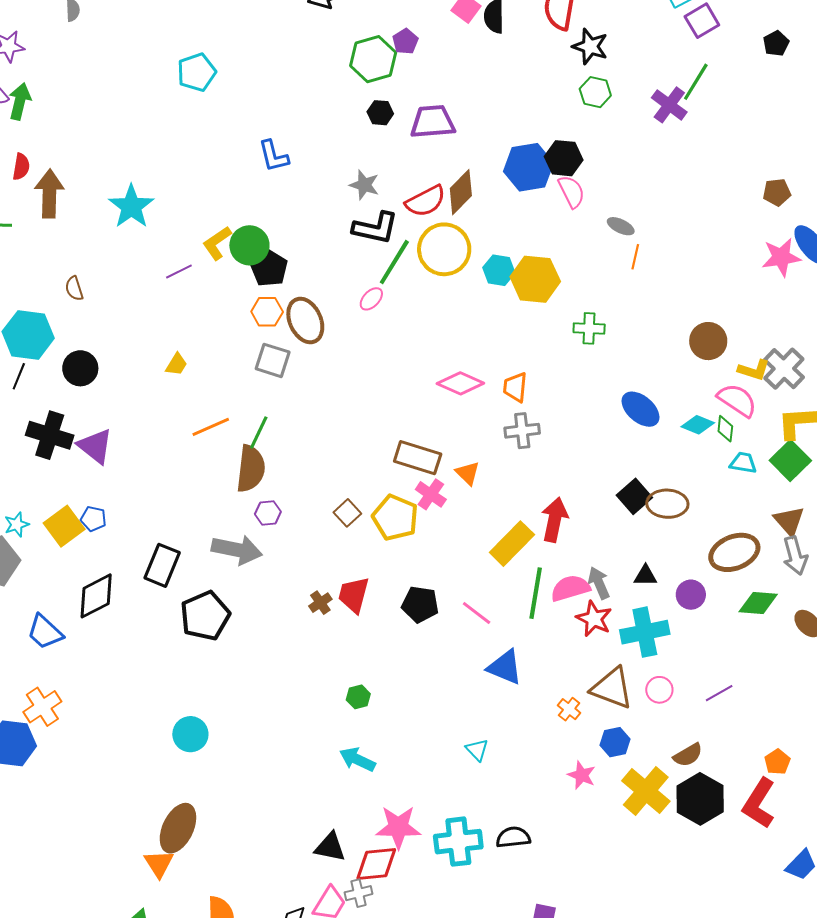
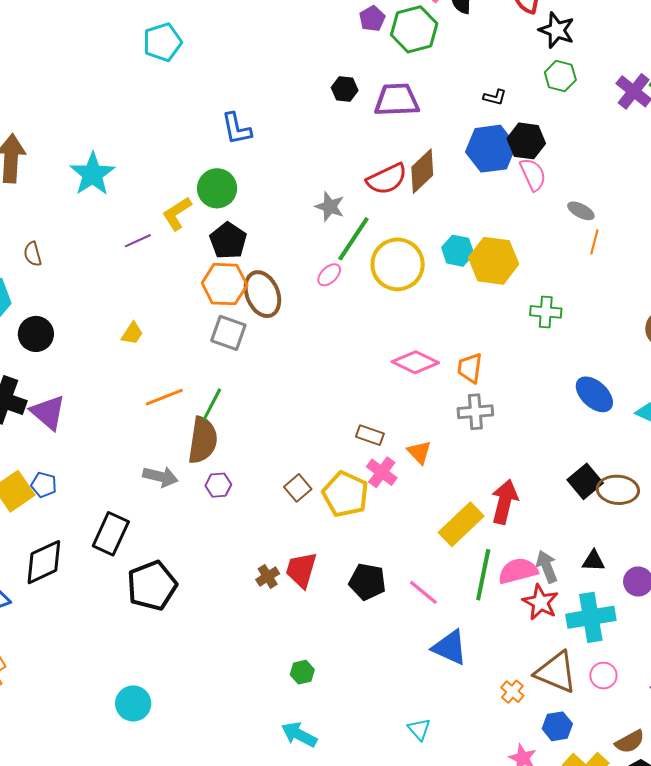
green hexagon: (373, 59) -> (414, 29), moved
gray star: (364, 185) -> (330, 207), moved
black L-shape: (375, 228) -> (495, 97), moved, size x0.5
green circle: (249, 245) -> (217, 188), moved
yellow circle: (444, 249) -> (398, 264), moved
orange hexagon: (267, 312) -> (225, 284), size x1.4
brown rectangle: (418, 458) -> (370, 435), size x0.6
gray arrow: (237, 550) -> (160, 477), moved, size x0.7

